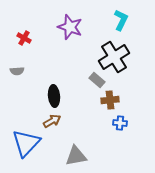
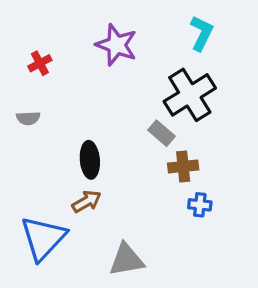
red cross: (24, 38) -> (40, 63), turned 32

